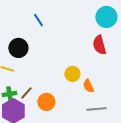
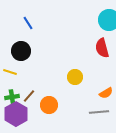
blue line: (38, 20) -> (28, 23), moved
orange semicircle: (88, 86) -> (106, 93), moved, turned -96

